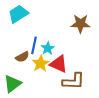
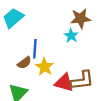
cyan star: (48, 48) -> (71, 36), moved
red triangle: (59, 64) -> (64, 83), moved

